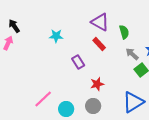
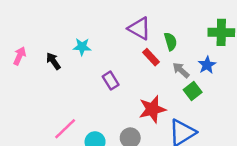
black arrow: (14, 26) -> (53, 61), moved
red rectangle: (99, 44) -> (151, 57), moved
red star: (97, 84) -> (152, 109), moved, size x1.5

